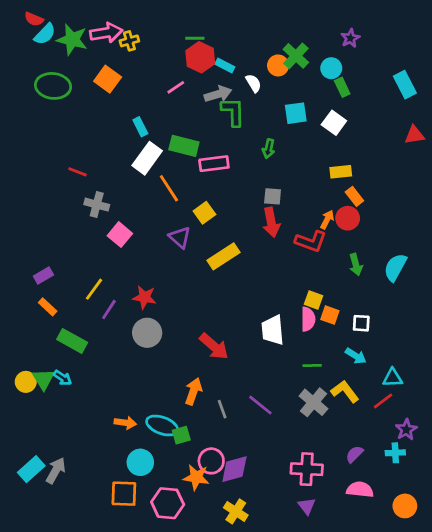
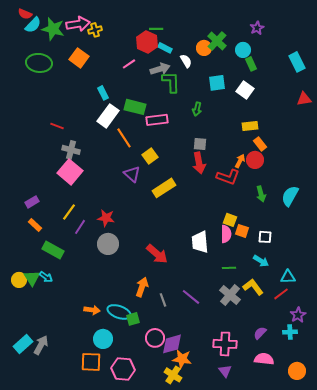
green line: (195, 38) -> (156, 29), moved
pink square: (120, 235) -> (70, 172), moved, size x1.4
orange star: (196, 477) -> (182, 359), moved

